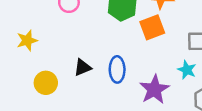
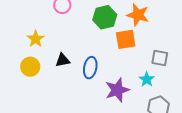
yellow star: (27, 40) -> (36, 39), moved, turned -30

